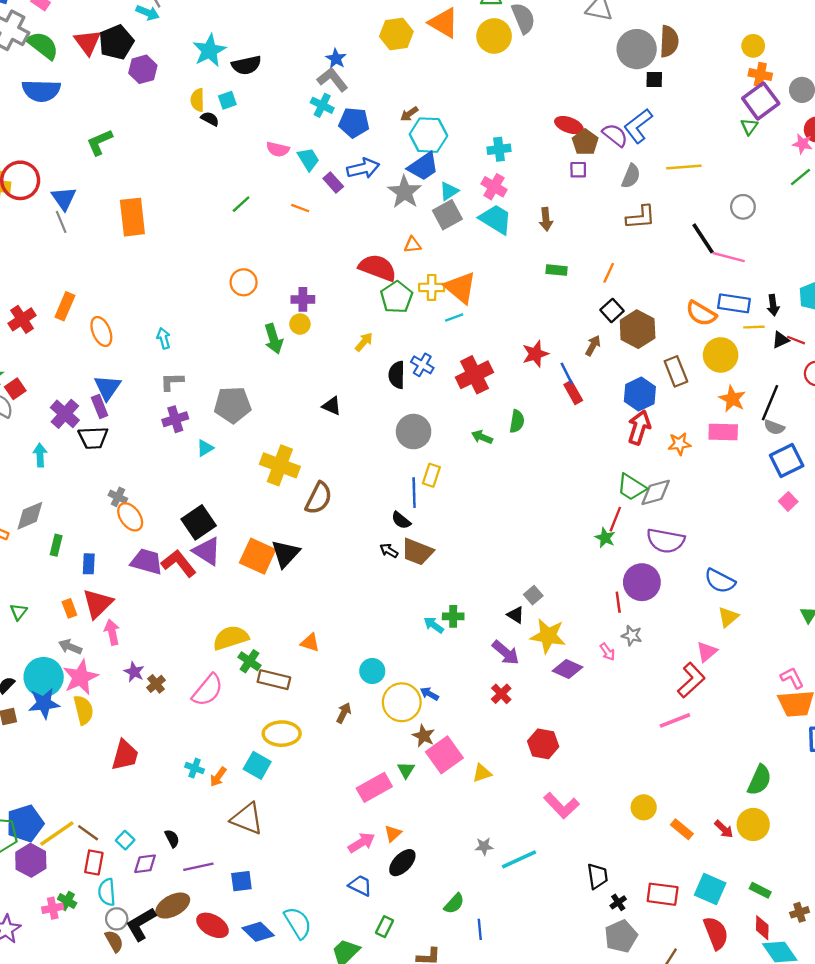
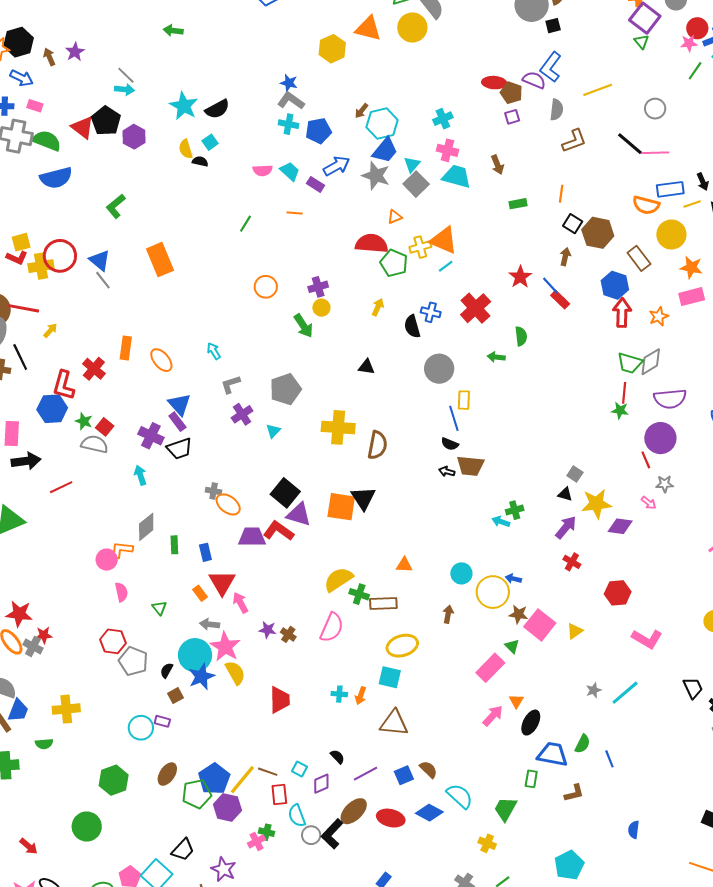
purple arrow: (506, 653) -> (566, 527), turned -75
blue trapezoid: (360, 885) -> (553, 754), moved, size x1.5
brown semicircle: (114, 941) -> (428, 769), moved

